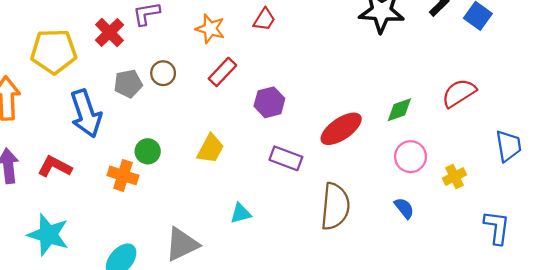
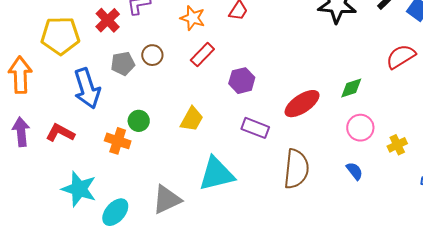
red semicircle: (459, 93) -> (401, 56), moved
cyan triangle: (241, 213) -> (216, 174), size x2.0
cyan star: (48, 235) -> (79, 189), moved

